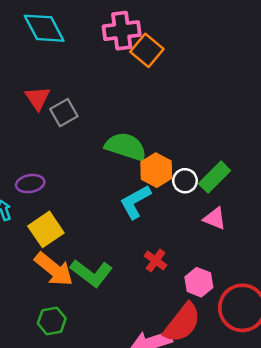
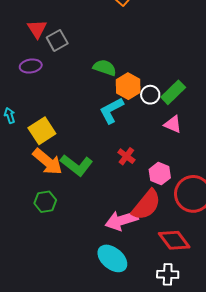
green semicircle: (126, 147) -> (105, 68), size x0.7
purple ellipse: (30, 184) -> (31, 66), moved

